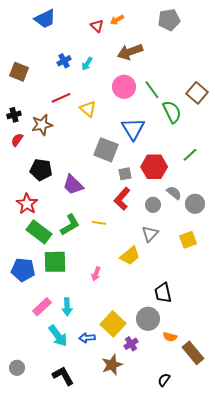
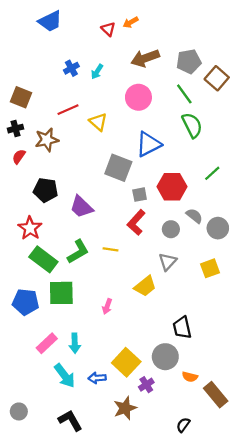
gray pentagon: (169, 20) -> (189, 61), moved
brown square: (19, 72) -> (21, 97), moved
green line: (152, 90) -> (184, 94), moved
brown square: (197, 93) -> (217, 78), moved
blue triangle: (133, 129) -> (149, 144), turned 35

